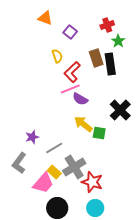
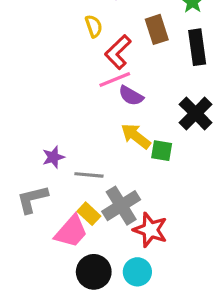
black rectangle: (110, 64) -> (197, 47), moved
gray line: (54, 148) -> (89, 175), turned 36
gray L-shape: (19, 163) -> (32, 199), turned 40
cyan circle: (95, 208) -> (137, 272), moved

